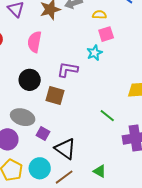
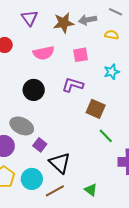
pink square: (106, 34) -> (81, 55), moved
pink semicircle: (34, 42) -> (44, 53), turned -120
cyan star: (95, 53) -> (112, 72), moved
brown square: (55, 96) -> (96, 109), moved

